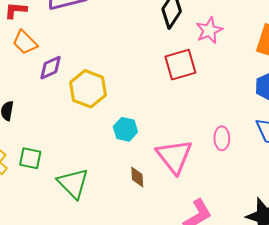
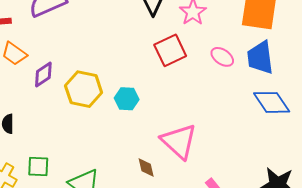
cyan hexagon: (125, 129) -> (127, 99), moved
pink ellipse: (222, 138) -> (222, 57), moved, turned -45

